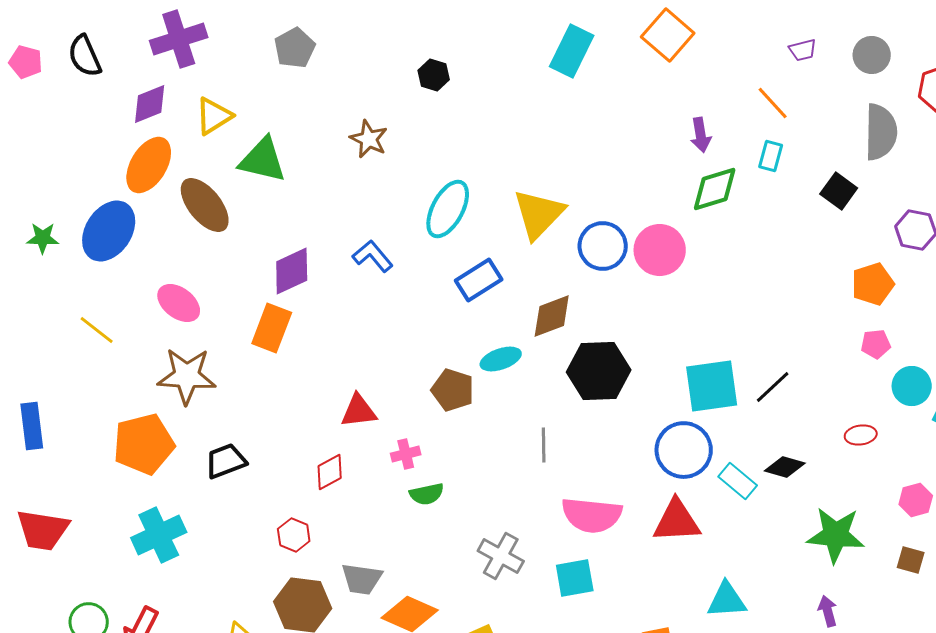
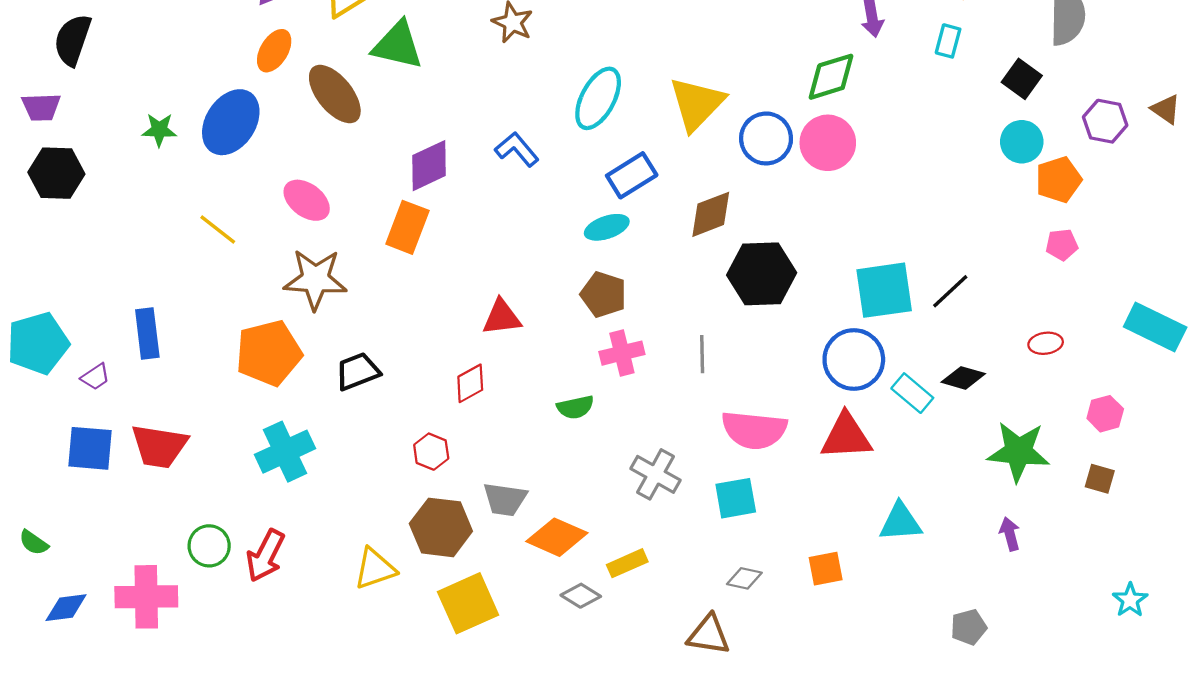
orange ellipse: (149, 165) -> (274, 51), size x0.7
green diamond: (715, 189) -> (831, 77), moved
cyan ellipse: (501, 359) -> (607, 227), moved
cyan circle: (912, 386) -> (1022, 142), moved
pink cross: (406, 454) -> (622, 353), moved, size x1.4

